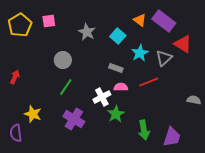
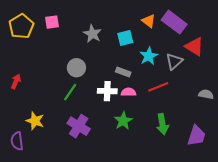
cyan square: (118, 36) -> (125, 38), turned 35
gray circle: (63, 60) -> (76, 68), moved
white cross: (102, 97) -> (107, 91), moved, turned 30
gray semicircle: (194, 100) -> (206, 94), moved
green arrow: (144, 130) -> (162, 124), moved
purple trapezoid: (172, 137) -> (196, 136), moved

